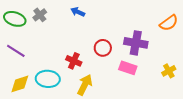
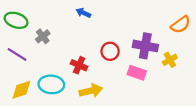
gray cross: (40, 15) -> (43, 36), moved
yellow cross: (169, 71) -> (170, 60), moved
yellow arrow: (85, 85) -> (91, 91), turned 50

